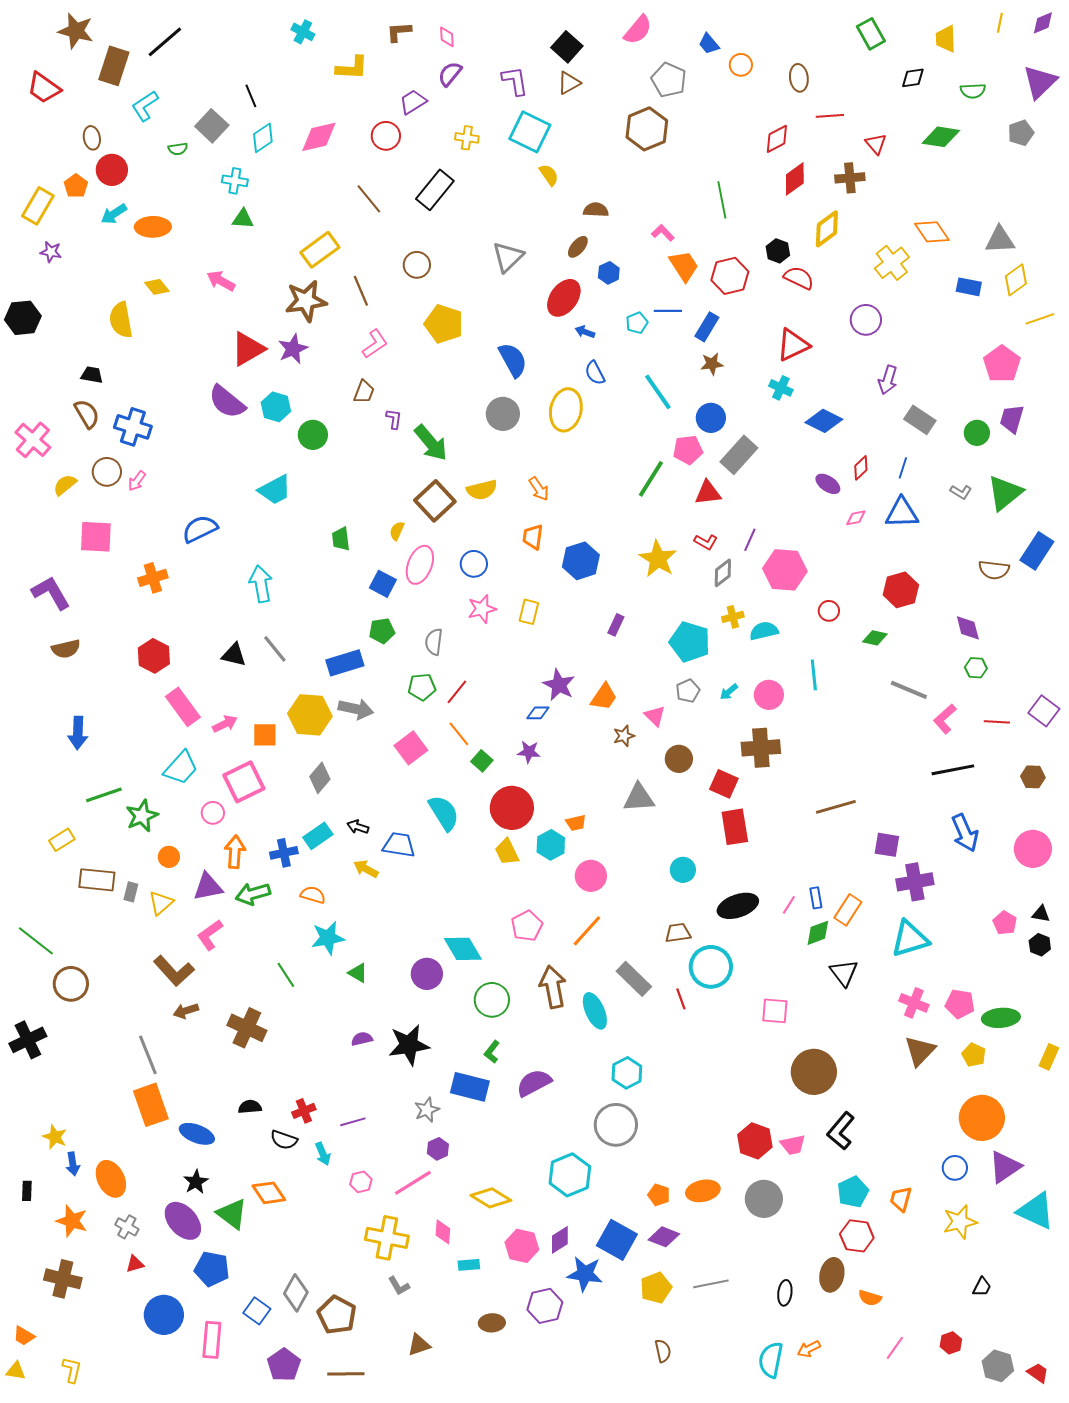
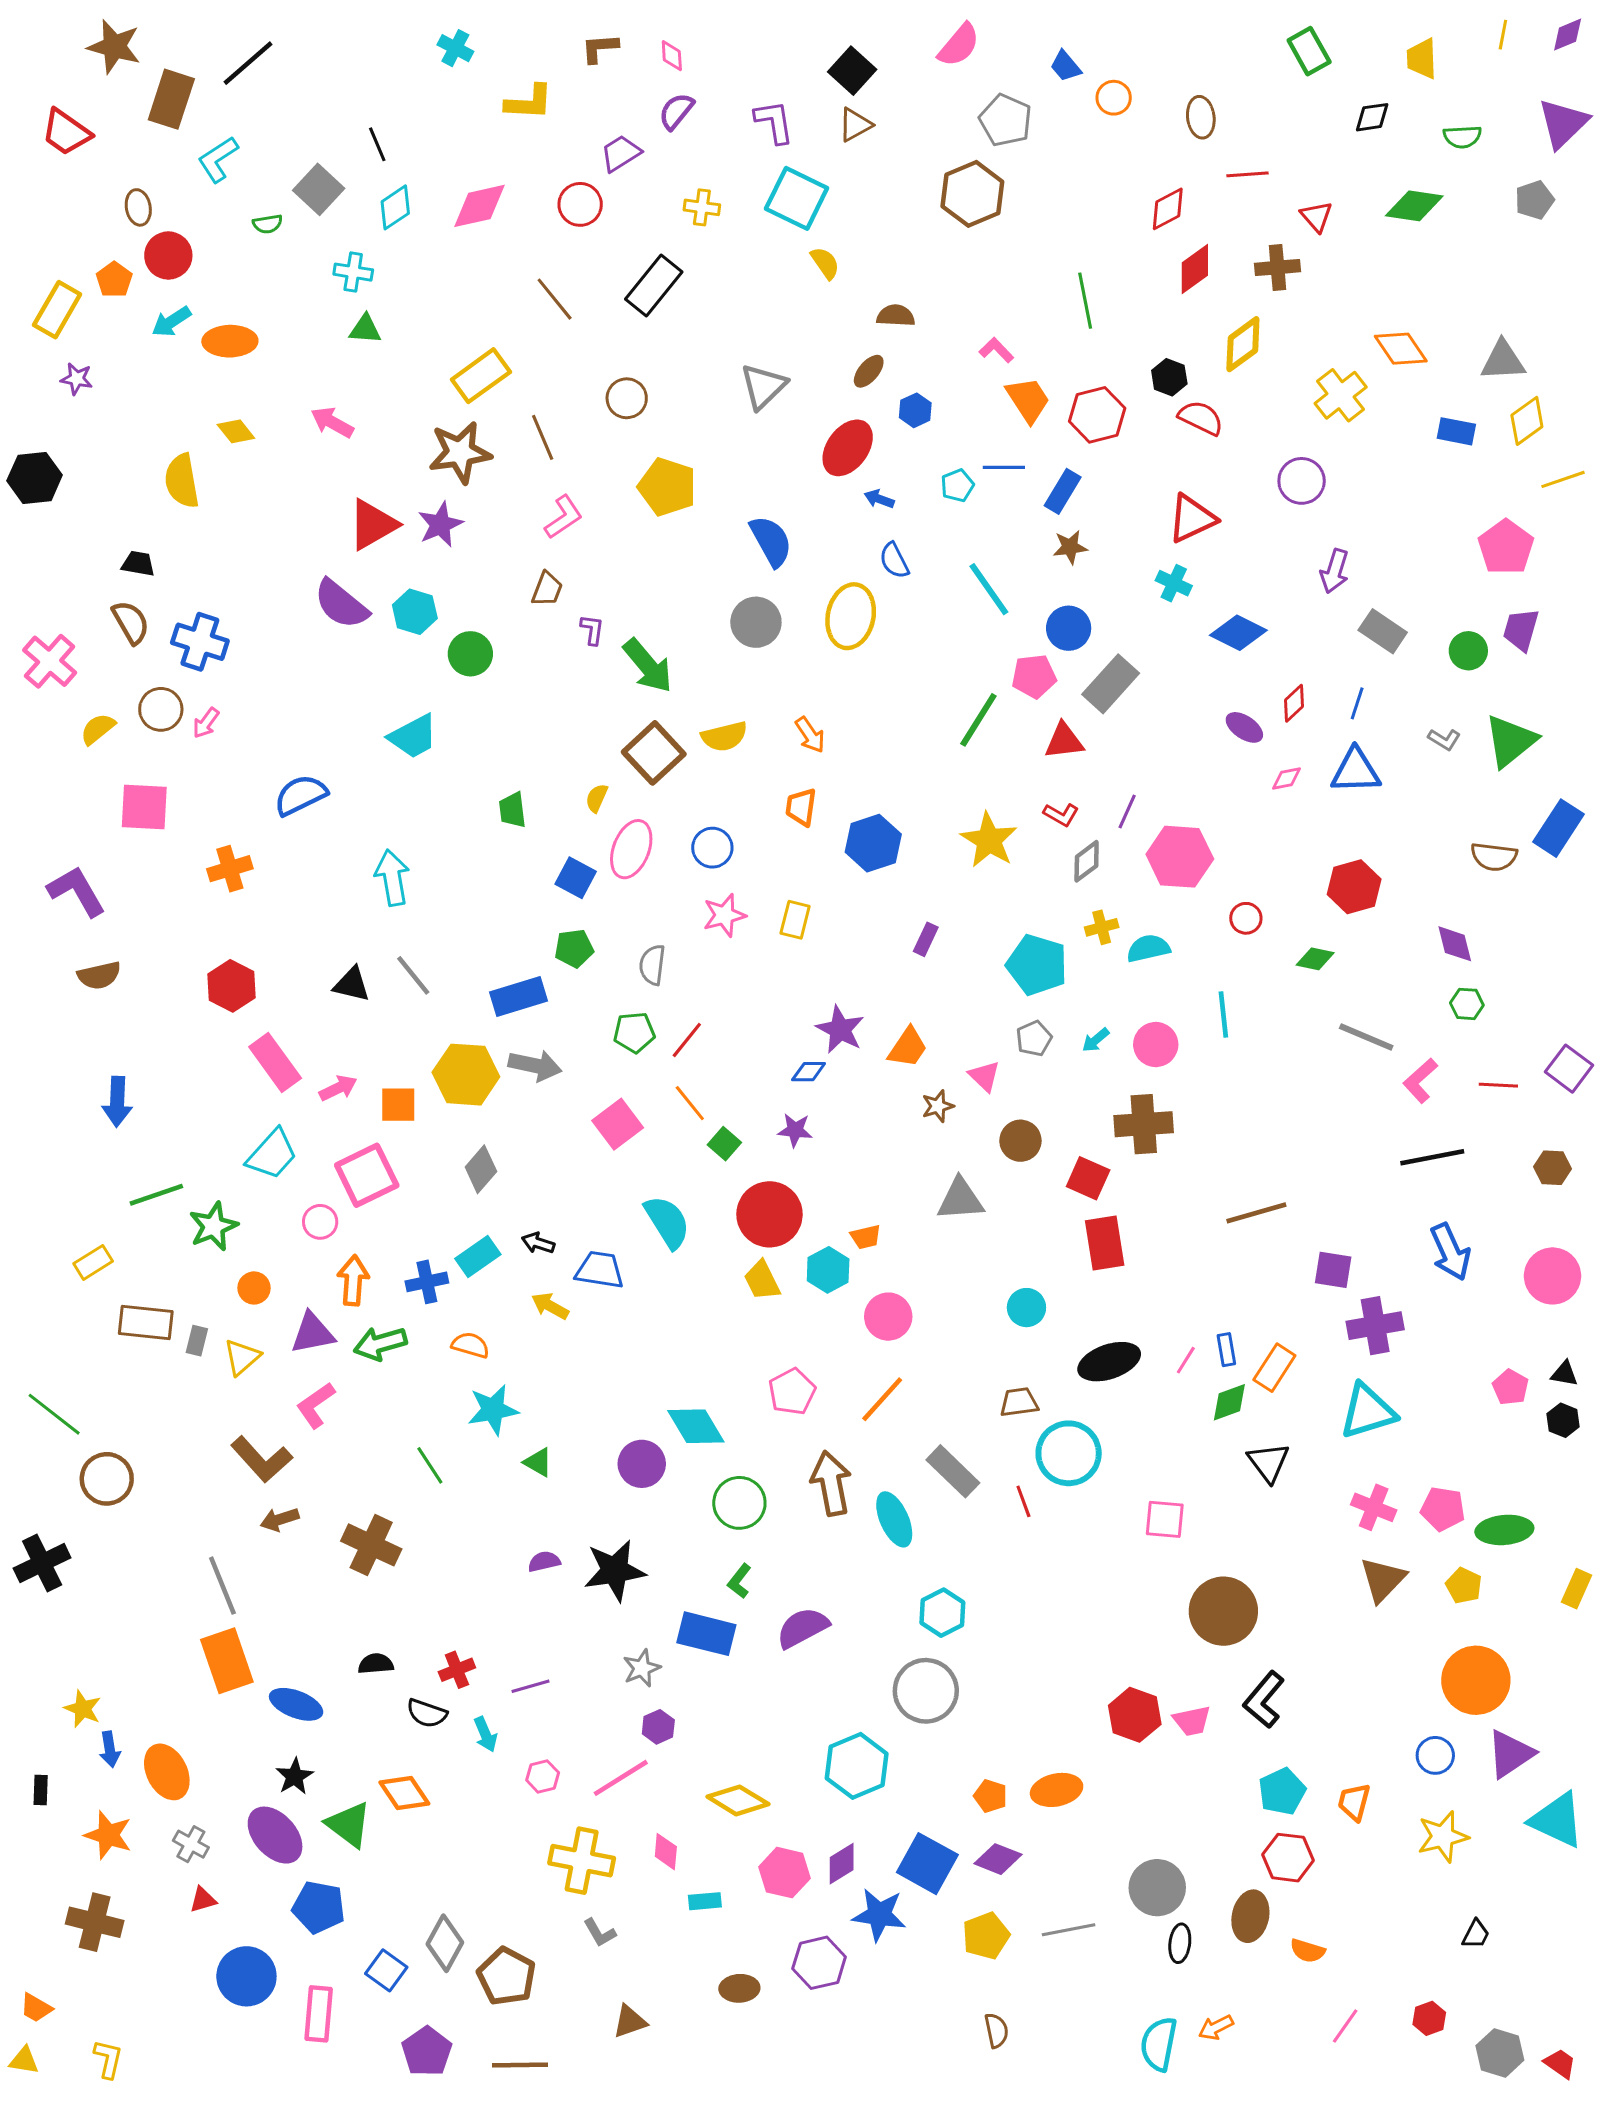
gray circle: (764, 1199) -> (1157, 1888), moved

